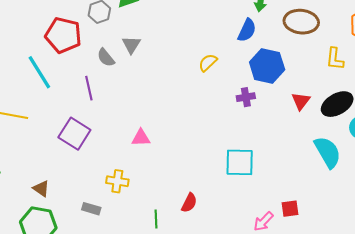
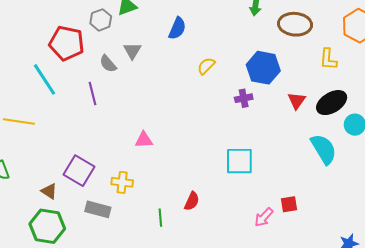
blue semicircle: (247, 30) -> (177, 28), moved
purple square: (74, 134) -> (79, 171), moved
gray rectangle: (91, 209) -> (98, 209), size x1.4

